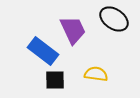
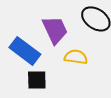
yellow semicircle: (96, 74) -> (76, 57), moved

